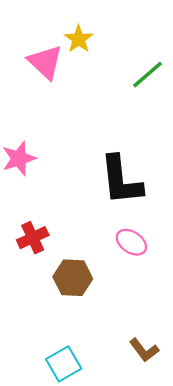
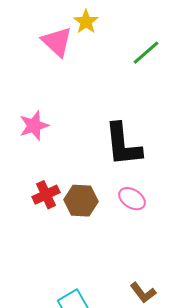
brown hexagon: (73, 278) -> (81, 201), moved

